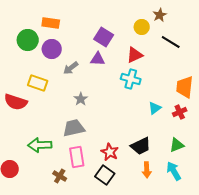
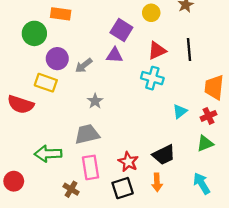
yellow circle: (142, 27) -> (151, 13), moved
black line: (171, 42) -> (189, 49), moved, turned 54
purple circle: (52, 49) -> (57, 59), moved
green triangle: (177, 145) -> (205, 143), moved
orange arrow: (147, 170) -> (157, 182), moved
black square: (105, 175) -> (123, 188), turned 36

